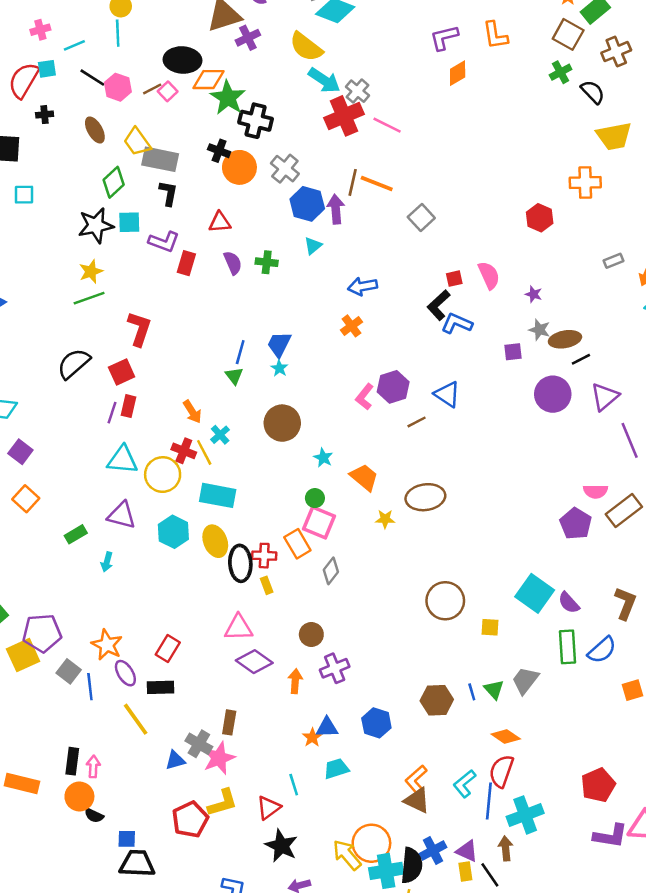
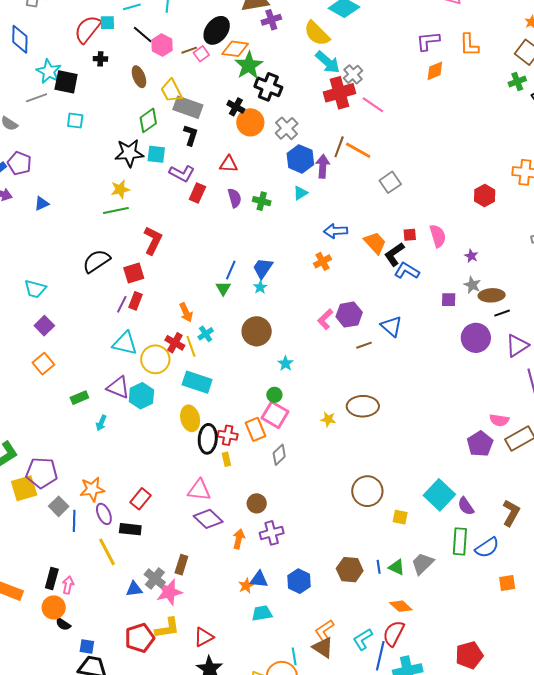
black ellipse: (183, 60) -> (217, 30), turned -64
orange trapezoid: (364, 477) -> (375, 243), moved
cyan hexagon: (173, 532) -> (141, 396), moved
orange star: (107, 645) -> (92, 489), turned 30
green triangle: (494, 689) -> (397, 567), turned -30
cyan line: (294, 785) -> (294, 656), moved

